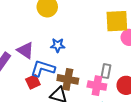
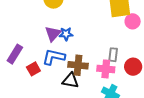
purple triangle: (26, 50) -> (53, 34), moved, turned 42
red square: (33, 82) -> (33, 69), moved

